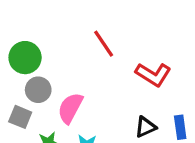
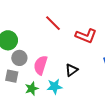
black triangle: (145, 127) -> (71, 70), moved

